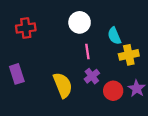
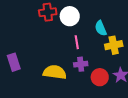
red cross: (26, 28) -> (48, 12), moved
purple cross: (92, 76) -> (81, 64), turned 32
yellow semicircle: (63, 85) -> (55, 72), turned -60

